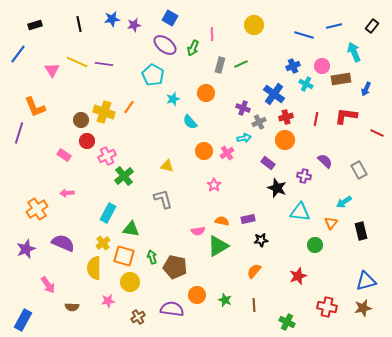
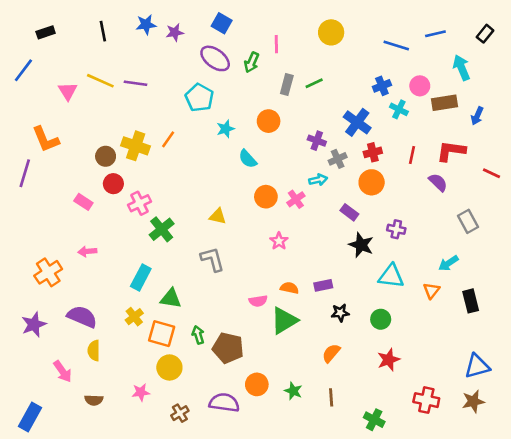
purple semicircle: (325, 161) -> (438, 182), moved
green circle: (315, 245) -> (381, 319), moved
yellow semicircle: (94, 268) -> (94, 351), moved, size x0.7

